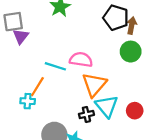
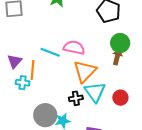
brown arrow: (132, 25) -> (117, 57), moved
purple triangle: (21, 36) -> (15, 61), moved
orange line: (37, 87) -> (32, 70), turned -30

